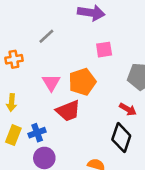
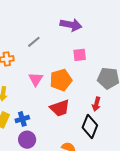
red arrow: (128, 109) -> (96, 104), turned 72
red trapezoid: (68, 111) -> (60, 108), moved

